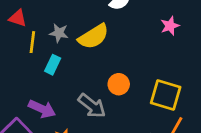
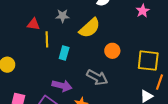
gray star: (59, 33) -> (63, 16), moved
orange circle: (119, 84) -> (112, 51), moved

